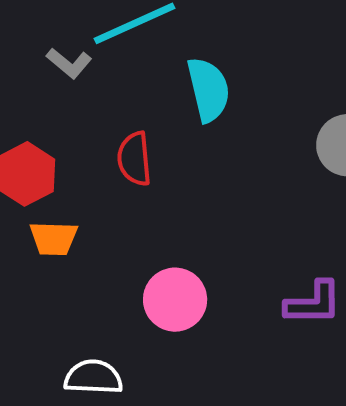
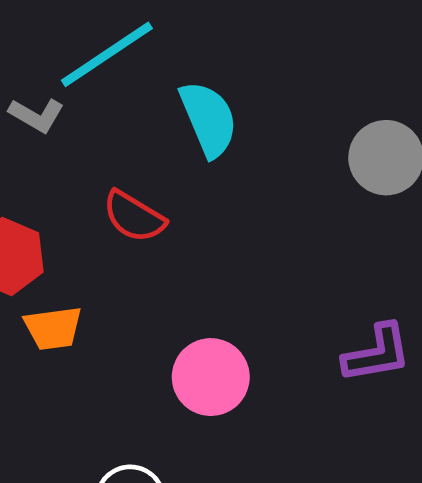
red semicircle: (134, 159) -> (134, 217), turned -44

